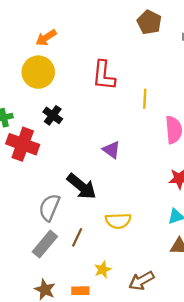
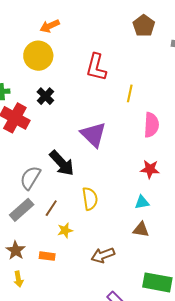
purple triangle: (111, 150) -> (93, 135), size x1.6
yellow semicircle: (118, 221) -> (90, 199), turned -105
yellow star: (103, 270) -> (65, 230), moved

